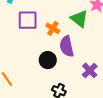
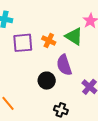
orange cross: (53, 28) -> (49, 41), moved

